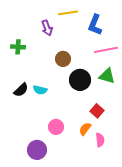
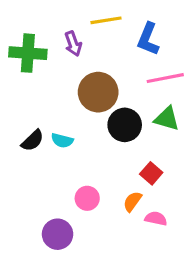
green cross: (18, 47) -> (28, 53), moved, size x1.6
brown circle: (63, 59) -> (98, 92), size x1.6
pink semicircle: (100, 140) -> (156, 219), turned -72

